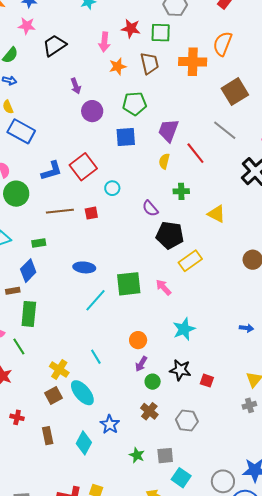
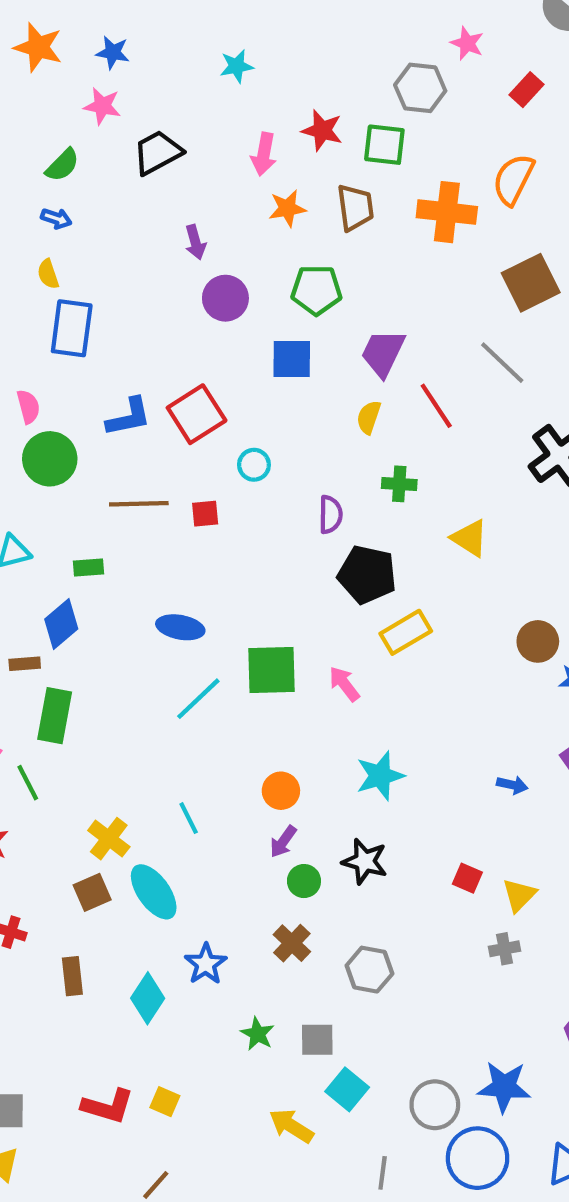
blue rectangle: (21, 131) -> (72, 328), turned 64
purple semicircle: (150, 208) -> (330, 515), turned -144
red square: (207, 381) -> (467, 878), moved

